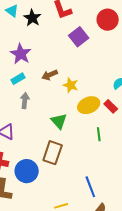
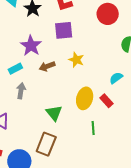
purple square: (79, 37) -> (64, 30), moved, turned 30
purple star: (21, 54) -> (31, 46), moved
yellow star: (71, 85) -> (76, 60), moved
yellow ellipse: (89, 105) -> (85, 98), turned -55

